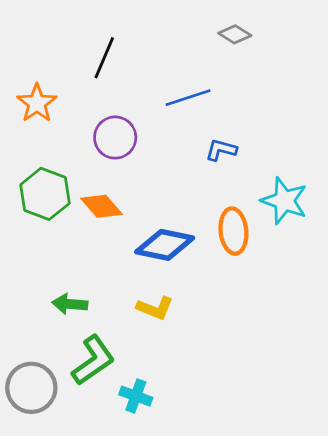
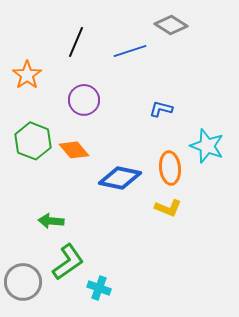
gray diamond: (235, 34) -> (171, 25), size x1.4
blue line: (188, 98) -> (130, 51), moved
yellow L-shape: (155, 308) -> (168, 208), moved

